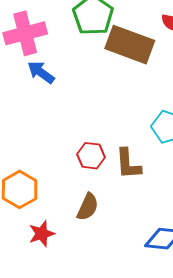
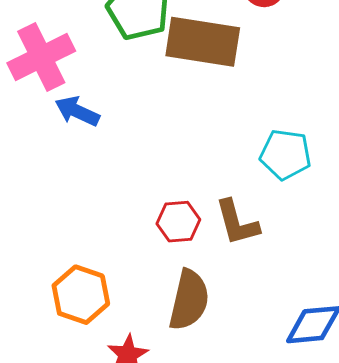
brown semicircle: (88, 207) -> (189, 300), size x1.4

